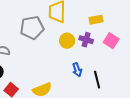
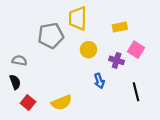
purple cross: (86, 40) -> (117, 60), moved
black line: (97, 80) -> (136, 92), moved

